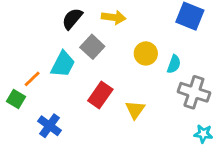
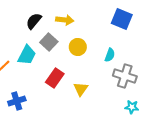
yellow circle: (146, 53) -> (78, 47), moved
blue cross: (49, 126) -> (17, 101), turned 36

